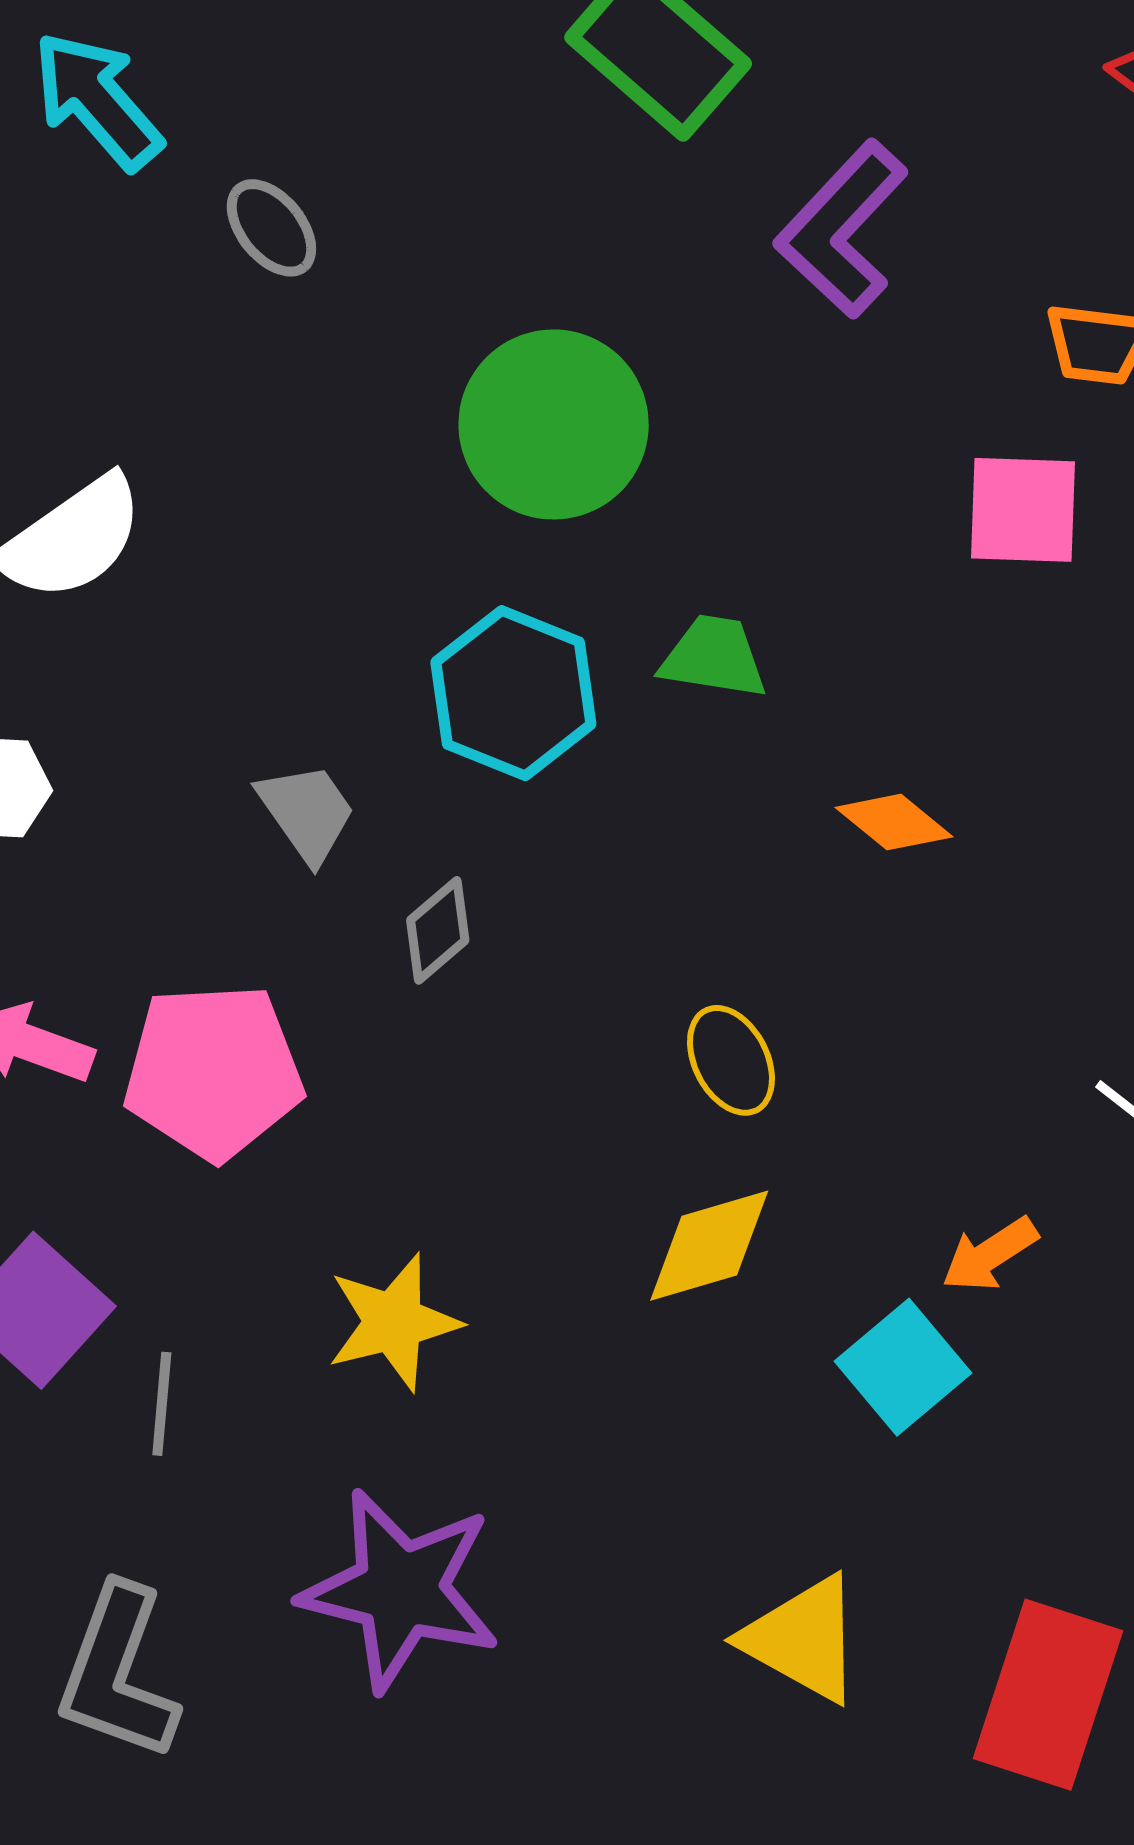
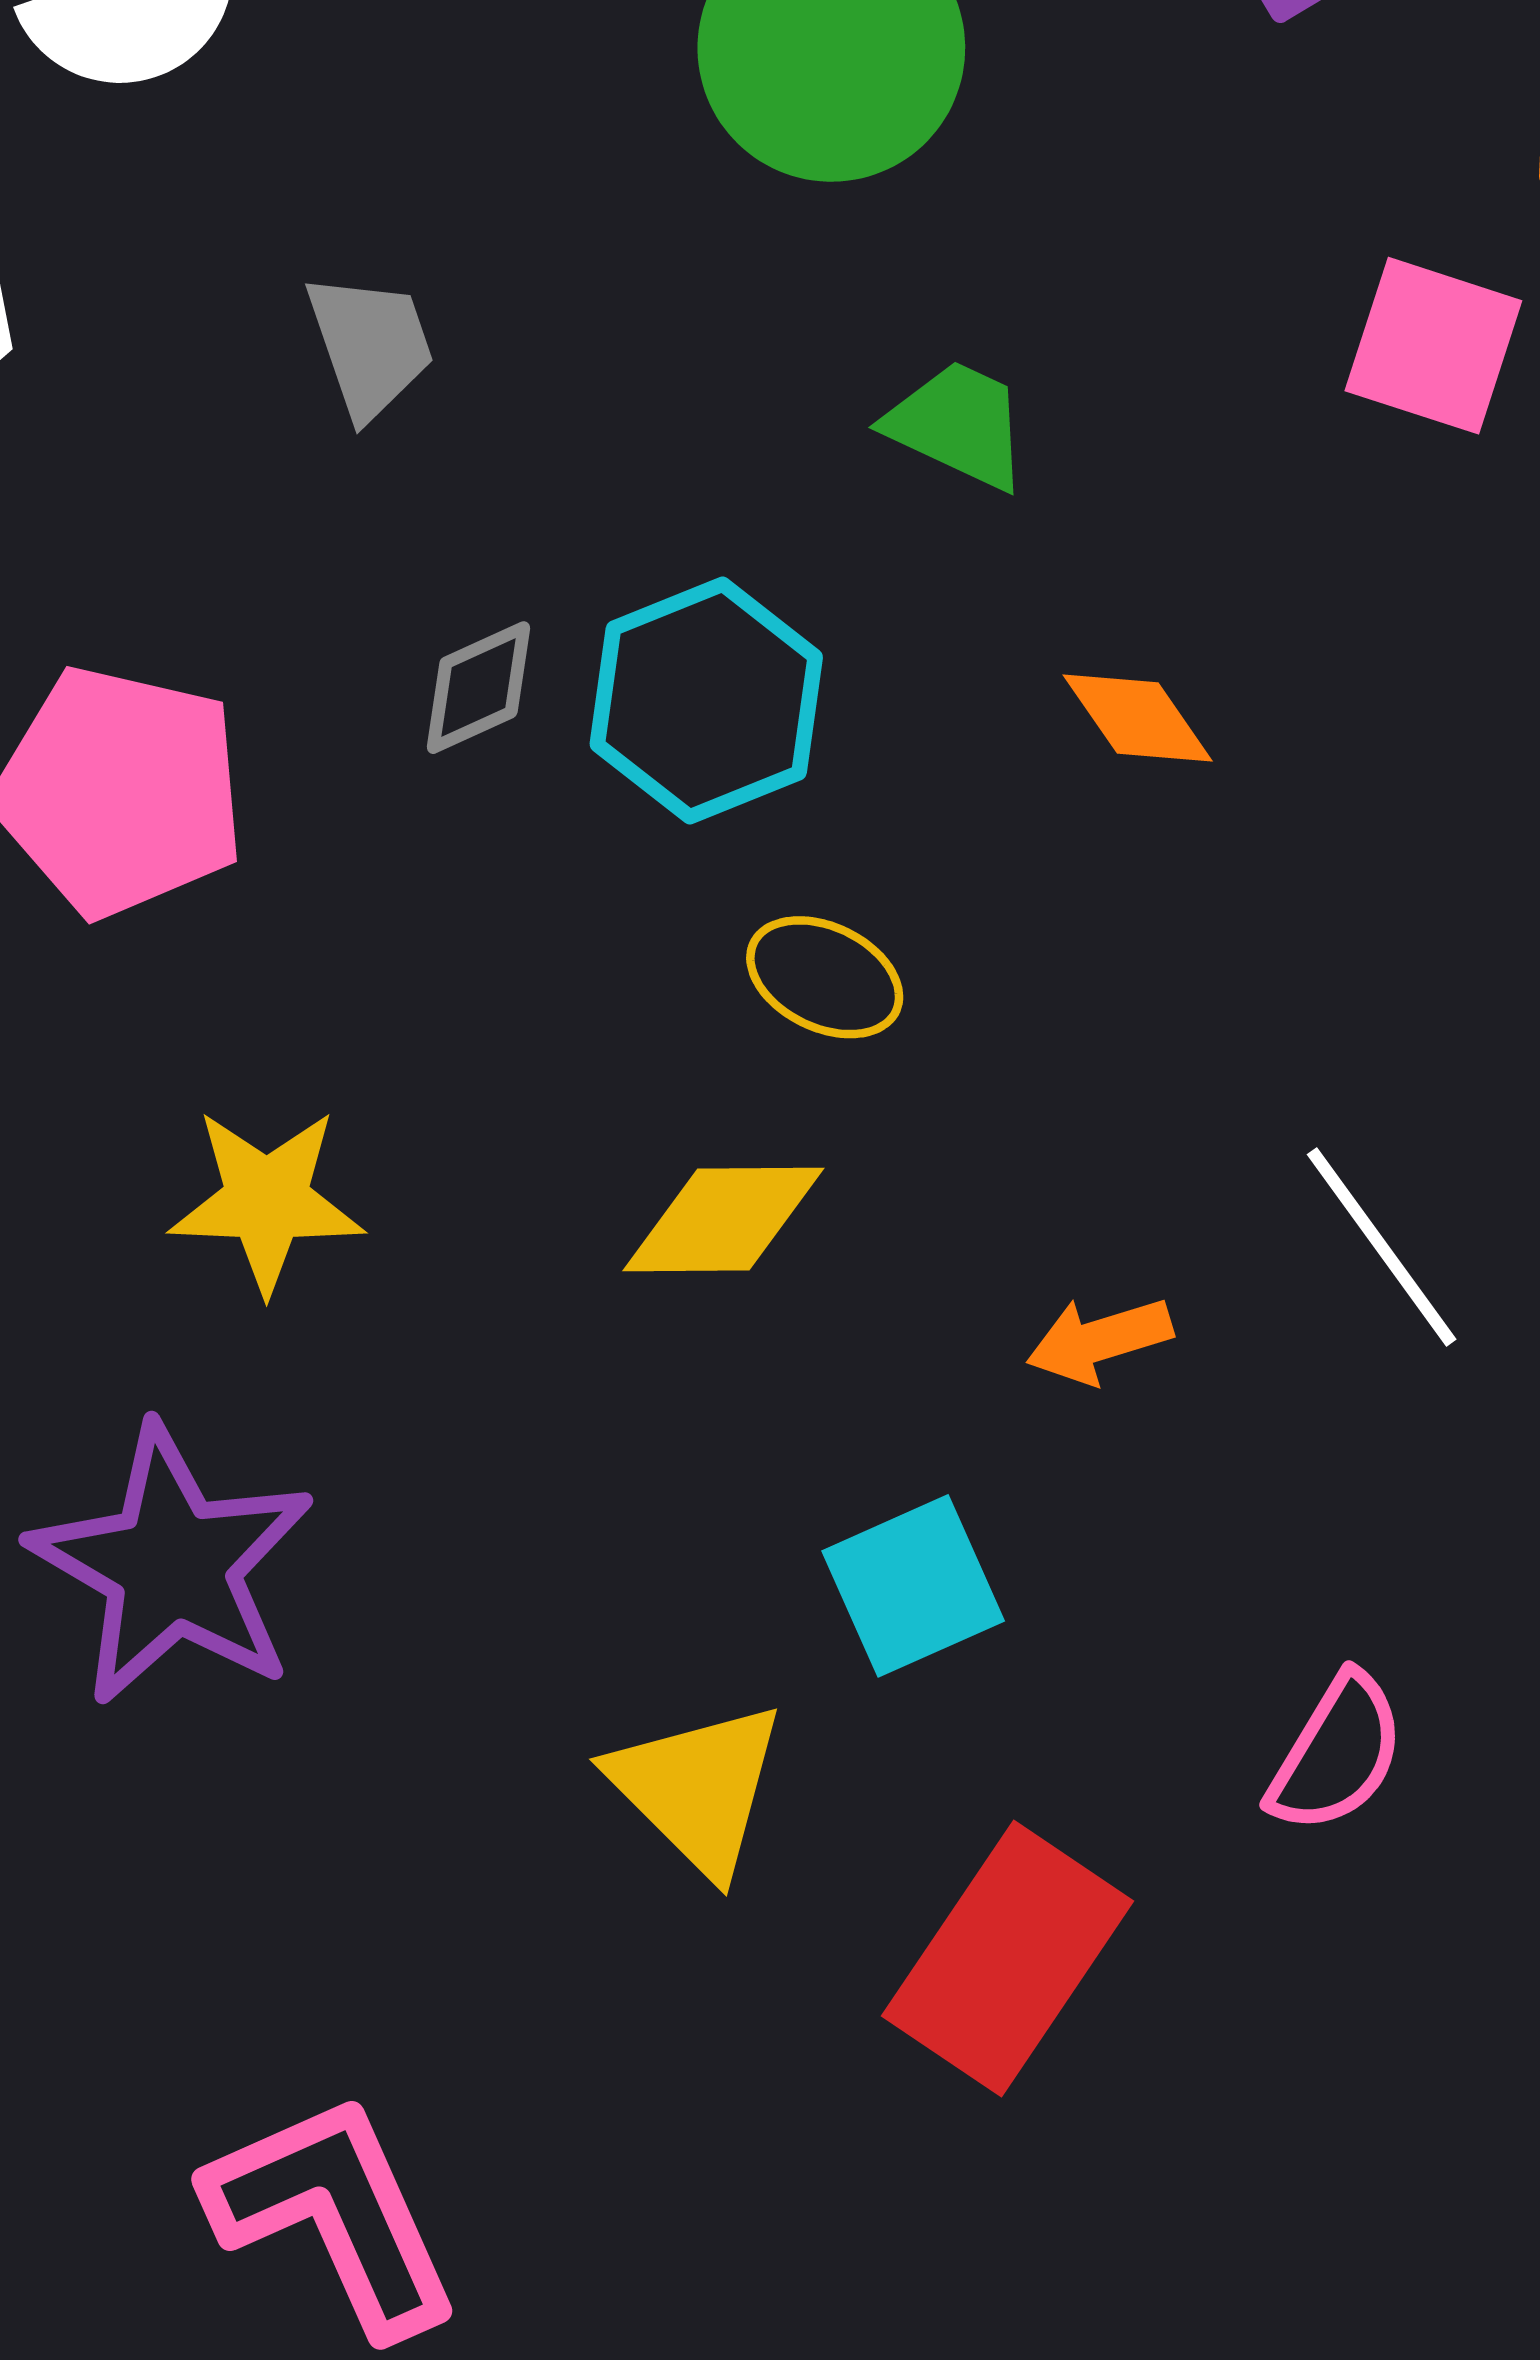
cyan hexagon: (513, 693) -> (706, 701), moved
gray trapezoid: (307, 812) -> (370, 345), moved
yellow ellipse: (731, 1060) -> (825, 977), turned -53
cyan square: (903, 1367) -> (913, 1586), moved

